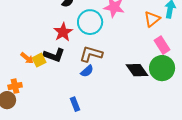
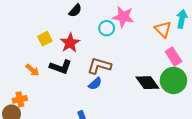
orange triangle: (152, 19) -> (163, 29), turned -36
cyan circle: (90, 22) -> (107, 28), moved, size x0.6
yellow square: (39, 60) -> (45, 39), moved

